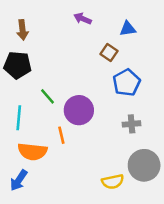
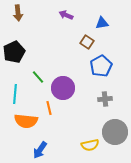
brown arrow: (22, 30) -> (18, 13), moved
black pentagon: (17, 65) -> (14, 52), turned -30
blue arrow: (19, 180) -> (40, 150), moved

